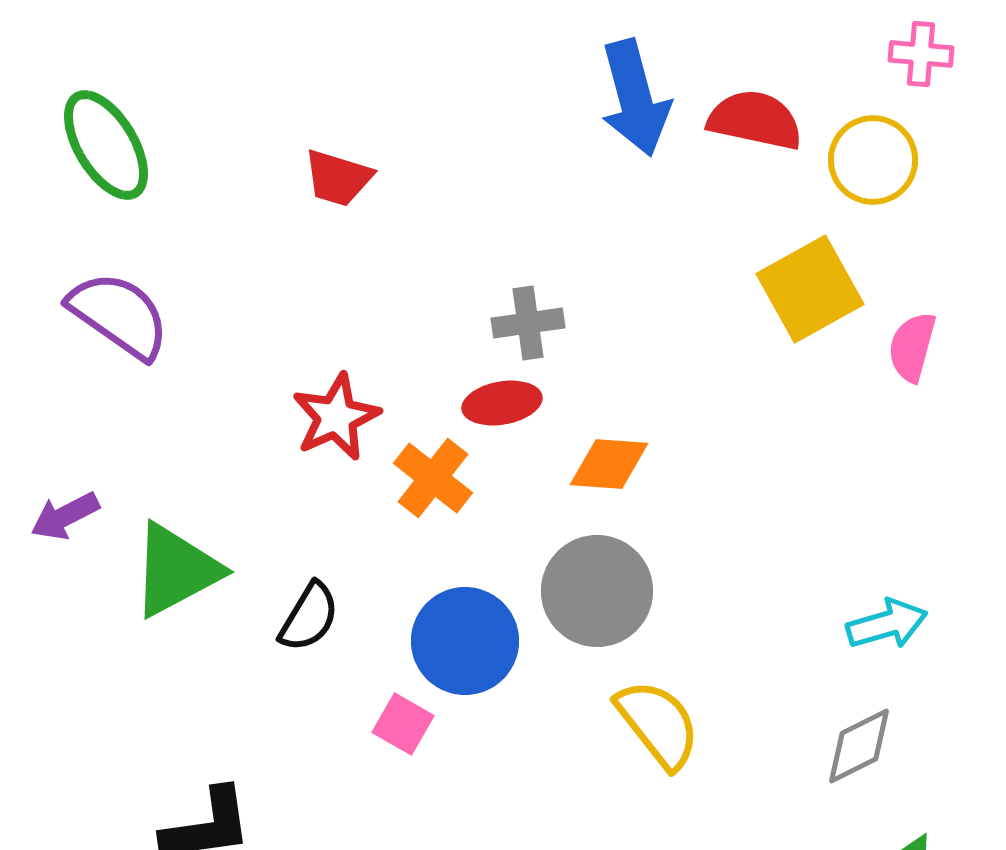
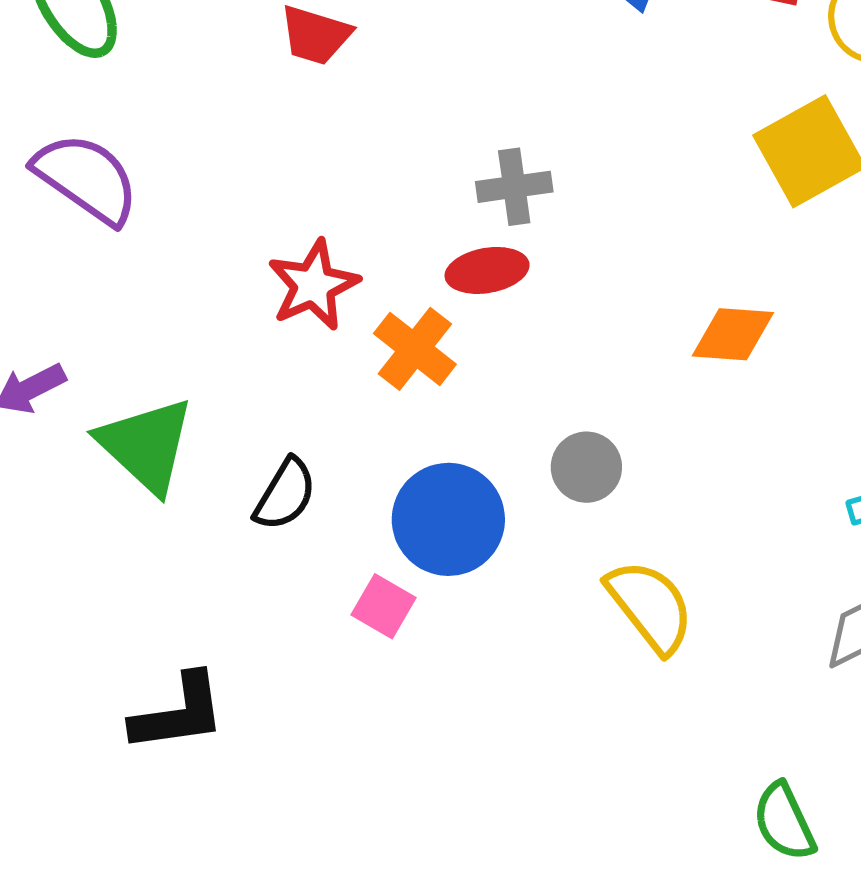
orange diamond: (609, 464) -> (733, 334), moved
green triangle: (176, 570) -> (146, 445), turned -49
gray circle: (597, 591) -> (586, 467), size x0.6

